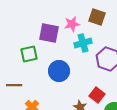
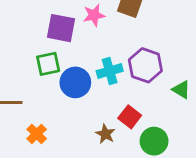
cyan cross: (83, 43) -> (110, 71), moved
green square: (29, 54) -> (48, 64), moved

